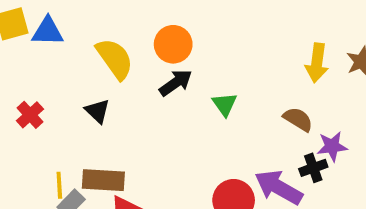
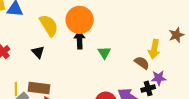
orange circle: (173, 44) -> (80, 20), size x1.4
yellow arrow: (317, 63) -> (154, 49), moved
black arrow: (176, 83) -> (80, 40), turned -60

